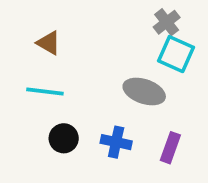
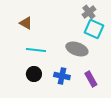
cyan line: (45, 92) -> (36, 50), moved
purple rectangle: (170, 148) -> (91, 79), turned -49

